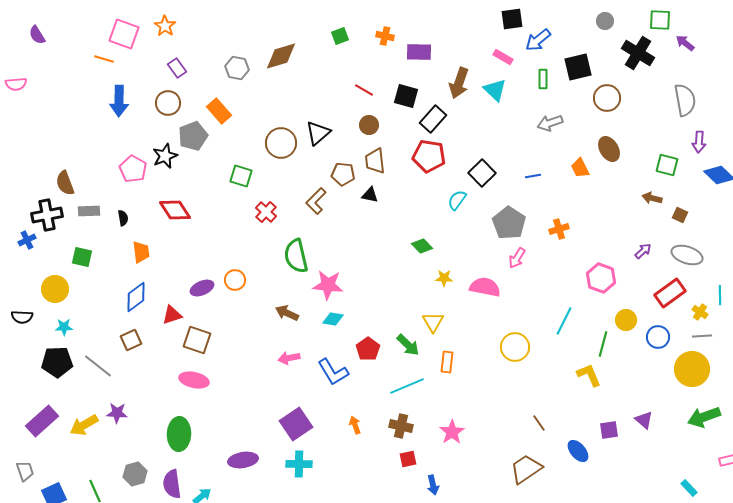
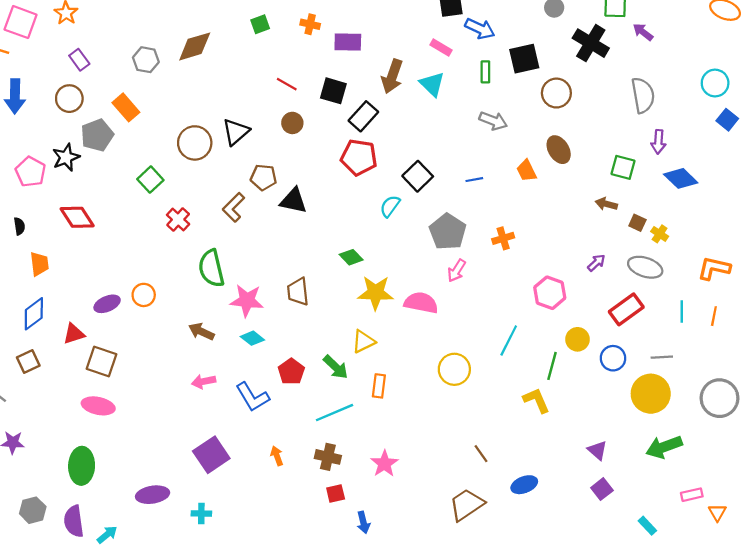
blue arrow: (538, 40) -> (480, 29), turned -116
gray arrow: (550, 123) -> (493, 121), turned -140
brown trapezoid: (375, 161) -> (298, 292), moved
green square: (241, 176) -> (150, 180), turned 30
black triangle: (370, 195) -> (293, 201), size x1.5
yellow star: (444, 278) -> (376, 293), size x1.8
yellow cross: (700, 312) -> (660, 234), moved
cyan diamond: (333, 319) -> (252, 338), turned 30
yellow triangle: (433, 322) -> (363, 342), turned 35
purple square: (609, 430) -> (602, 489), moved, turned -30
blue ellipse: (578, 451) -> (524, 485), turned -70
cyan cross: (299, 464) -> (201, 514), moved, size x0.7

